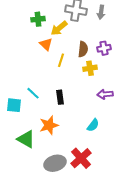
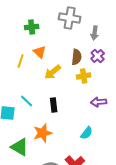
gray arrow: (101, 12) -> (95, 33), moved
yellow arrow: (59, 28) -> (53, 72), moved
purple cross: (104, 48) -> (98, 56), turned -32
yellow line: (61, 60) -> (21, 61), moved

